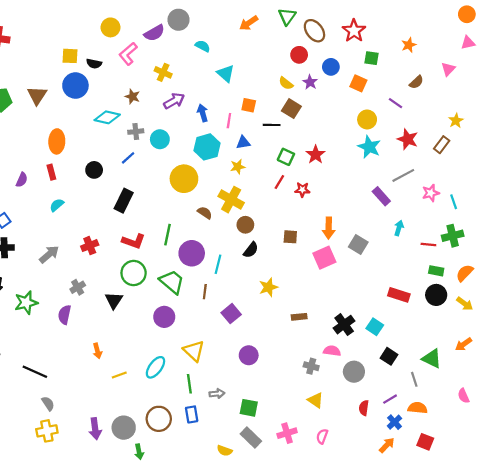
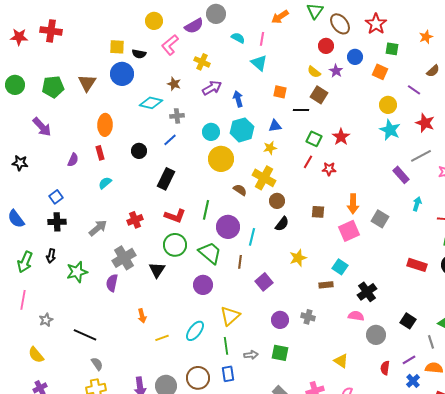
pink line: (229, 121) -> (262, 39), moved
cyan circle: (160, 139) -> (211, 132), moved
gray cross: (78, 287) -> (124, 258), size x1.6
cyan square: (375, 327) -> (340, 267), moved
yellow triangle: (194, 351) -> (230, 316), turned 35
gray cross: (311, 366) -> (308, 317), moved
green square: (249, 408) -> (280, 353), moved

